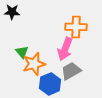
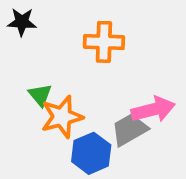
orange cross: (76, 27) -> (104, 42), moved
pink arrow: (65, 49) -> (153, 110), moved, turned -125

